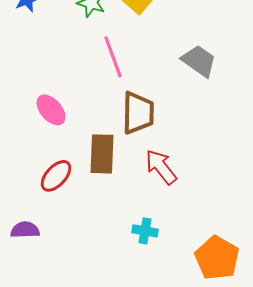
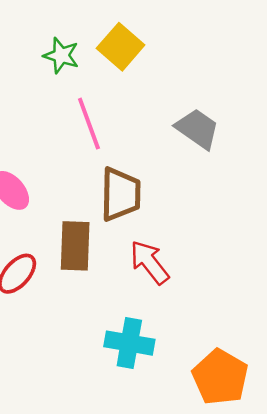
cyan cross: (145, 231) -> (129, 343), size x1.5

